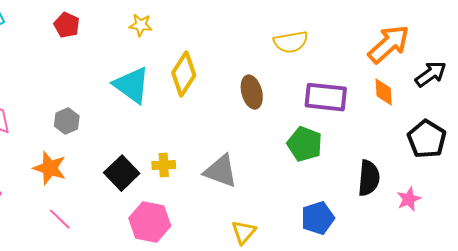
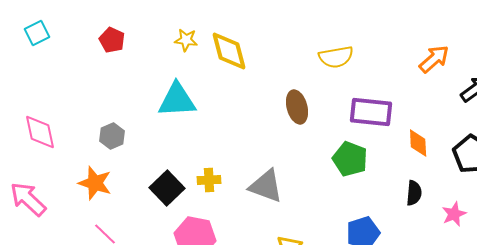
orange arrow: (389, 44) -> (434, 59), size x0.7
yellow diamond: (184, 74) -> (229, 51), moved, turned -48
cyan triangle: (132, 85) -> (177, 100), turned -39
orange diamond: (384, 92) -> (418, 143), moved
black semicircle: (369, 178) -> (414, 193), size x0.7

